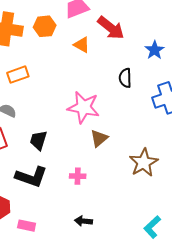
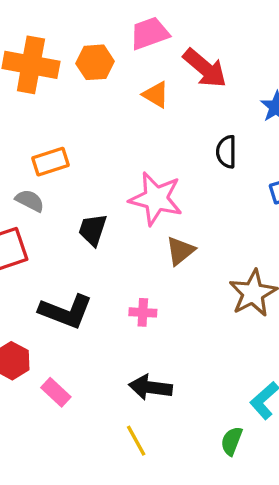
orange rectangle: (18, 75) -> (51, 162), moved
black trapezoid: (38, 140) -> (93, 230), moved
black arrow: (83, 221) -> (150, 387), size x1.4
pink rectangle: (27, 226) -> (56, 392), turned 30

